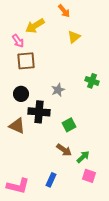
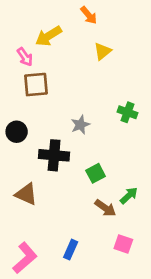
black circle: (21, 94) -> (17, 132), moved
brown triangle: (17, 126) -> (26, 194), moved
brown arrow: (64, 150) -> (105, 208), moved
green arrow: (83, 157) -> (129, 195), moved
pink L-shape: (18, 186) -> (25, 258), turned -55

